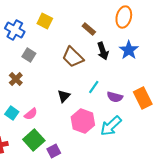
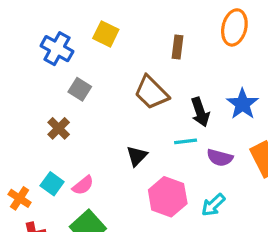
brown rectangle: (89, 29) -> (177, 47), turned 56
blue star: (129, 50) -> (243, 104), moved
black arrow: (103, 51) -> (200, 112), moved
cyan line: (94, 87) -> (186, 141), turned 48
cyan arrow: (111, 126) -> (213, 205), size x0.7

